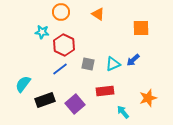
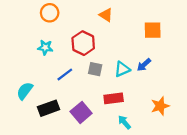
orange circle: (61, 12) -> (50, 13), moved
cyan star: (42, 32) -> (45, 47), moved
red hexagon: (64, 45) -> (83, 43), moved
cyan arrow: (123, 112) -> (124, 122), moved

